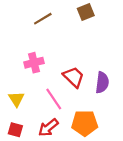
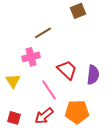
brown line: (43, 19) -> (43, 33), moved
yellow triangle: (16, 99) -> (13, 81), moved

